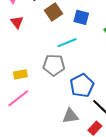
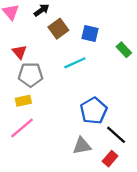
red triangle: (17, 22) -> (19, 52), moved
gray pentagon: (54, 65) -> (31, 75), moved

